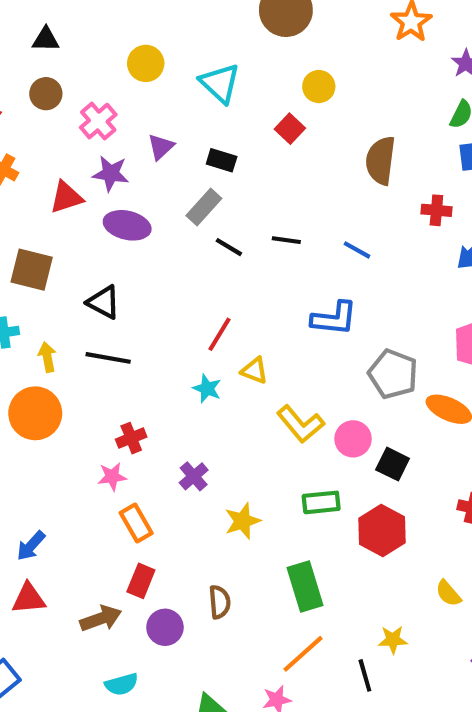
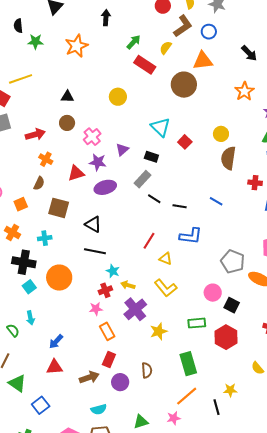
yellow circle: (146, 63) -> (118, 97), moved
cyan triangle: (220, 83) -> (160, 127), moved
yellow circle: (319, 87) -> (221, 134), moved
purple ellipse: (127, 225) -> (105, 187), turned -30
black line: (286, 240) -> (180, 206), moved
blue L-shape: (334, 318) -> (191, 236), moved
yellow arrow: (47, 357) -> (128, 285), moved, turned -64
cyan star: (207, 388) -> (113, 271), moved
yellow L-shape: (301, 424) -> (166, 288), moved
purple cross: (194, 476) -> (135, 309), size x1.6

